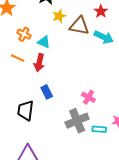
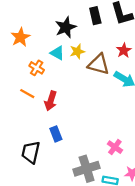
cyan triangle: (44, 42) -> (57, 53), moved
pink cross: (88, 97) -> (115, 147), moved

